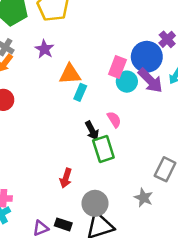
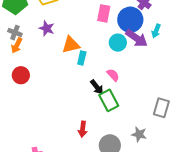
pink rectangle: (117, 67) -> (104, 13), moved
gray star: (144, 198) -> (139, 134), moved

